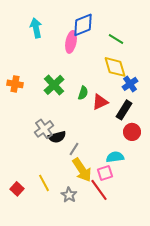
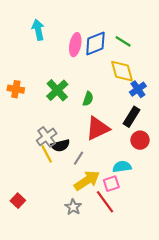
blue diamond: (83, 25) -> (95, 44), moved
red triangle: (100, 102) -> (98, 128), moved, size x1.4
yellow arrow: (82, 170) -> (87, 180), turned -90
yellow line: (44, 183) -> (47, 154), moved

